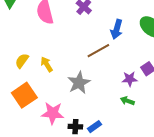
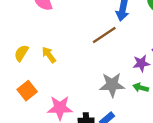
gray star: (79, 83) -> (112, 85), moved, turned 30
orange square: (24, 95) -> (27, 91), size x0.7

